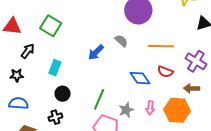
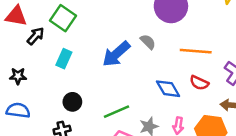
black arrow: (28, 51) -> (36, 36), moved
blue arrow: (96, 52) -> (116, 54), size x1.4
cyan rectangle: (55, 68) -> (64, 59), moved
green line: (99, 99) -> (116, 112), turned 40

